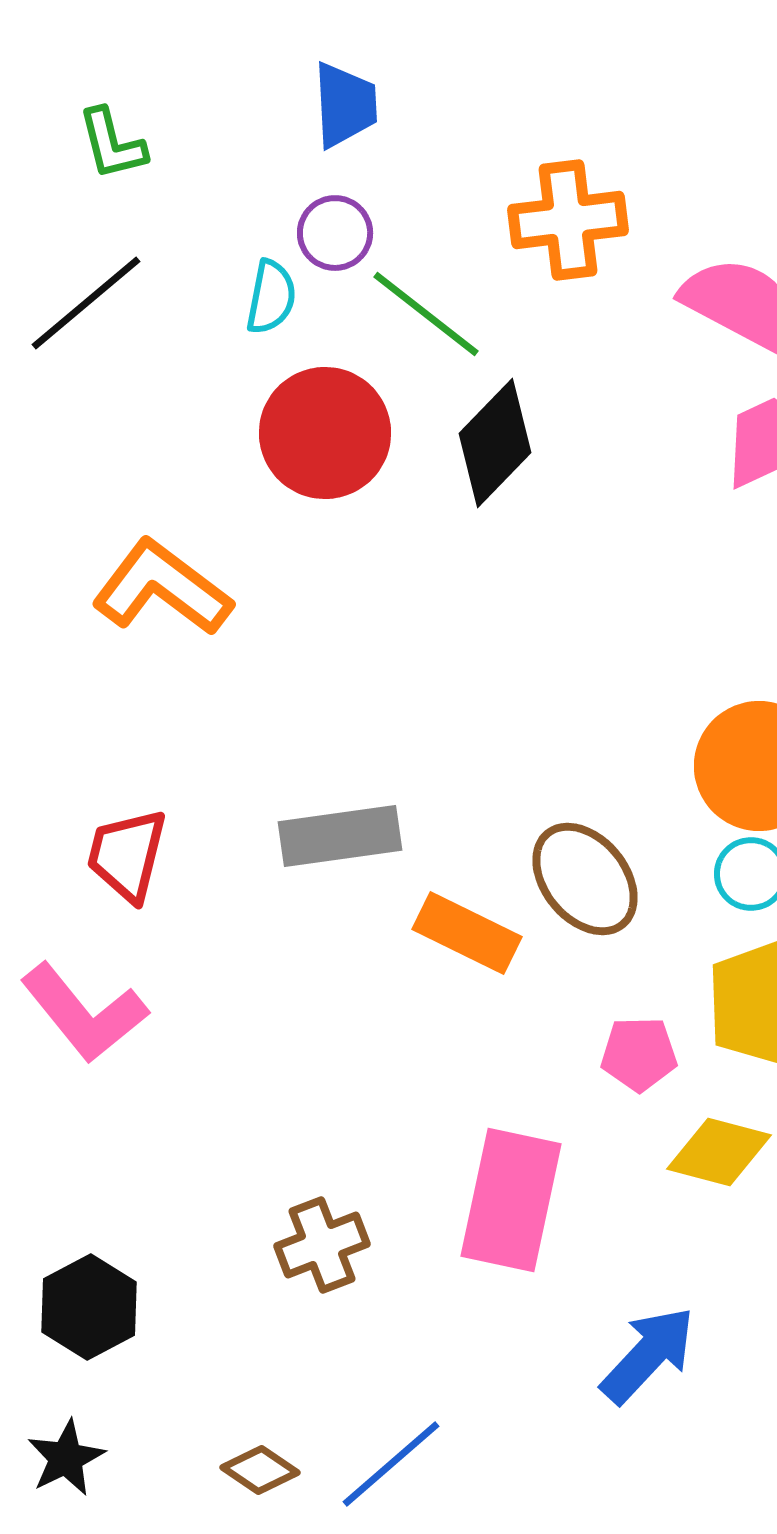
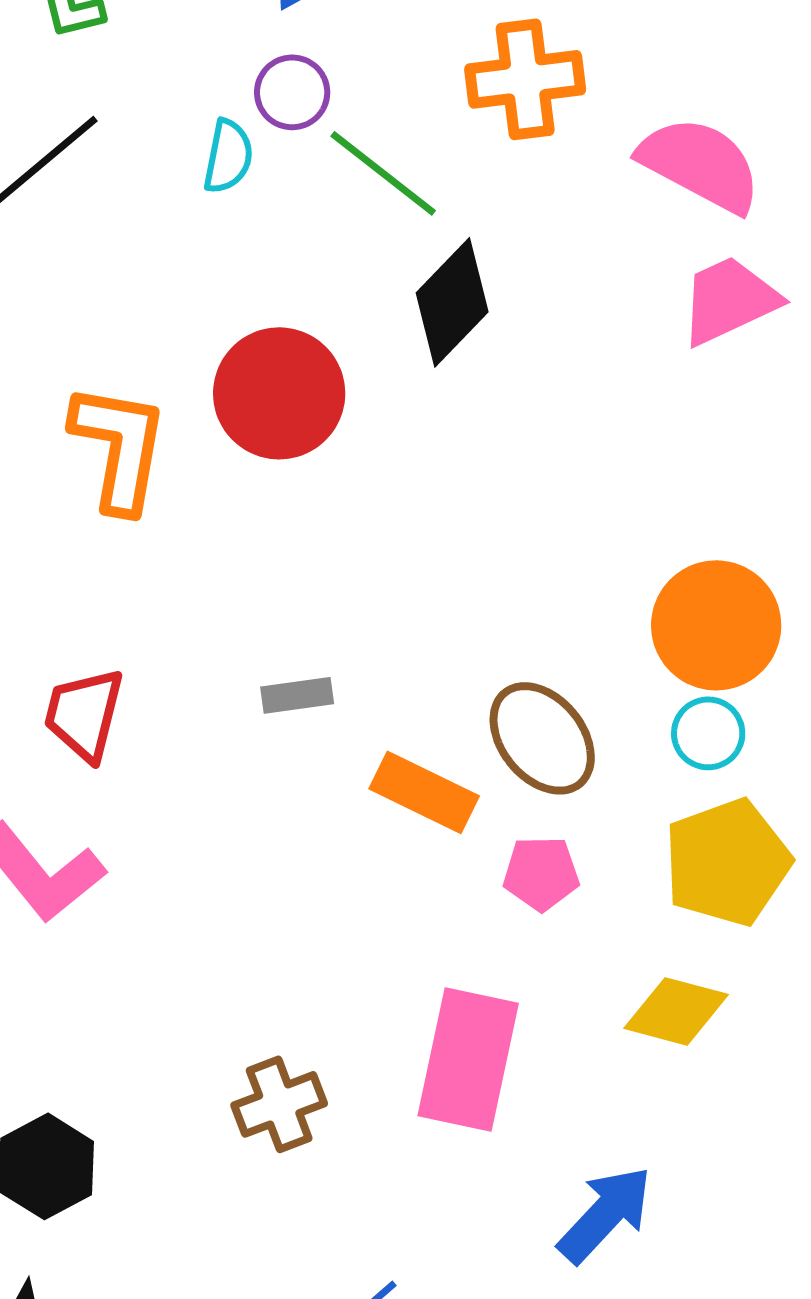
red circle: (325, 433) -> (279, 393), moved
orange L-shape: (162, 588) -> (119, 447), turned 63
gray rectangle: (340, 836) -> (297, 695), size x0.6
pink pentagon: (639, 1054) -> (541, 873), moved

